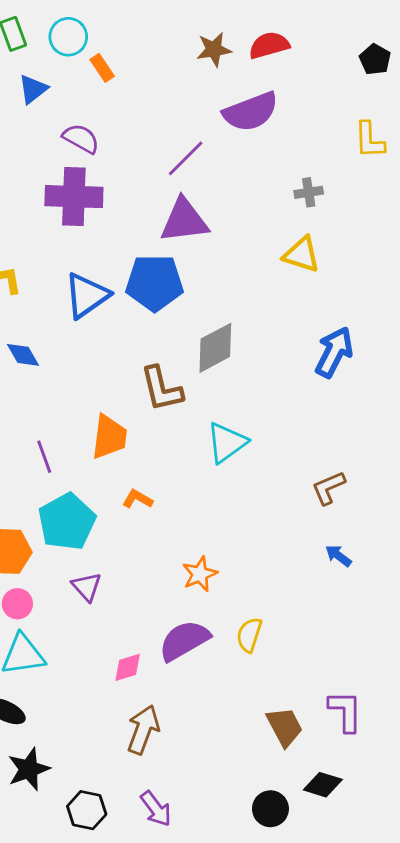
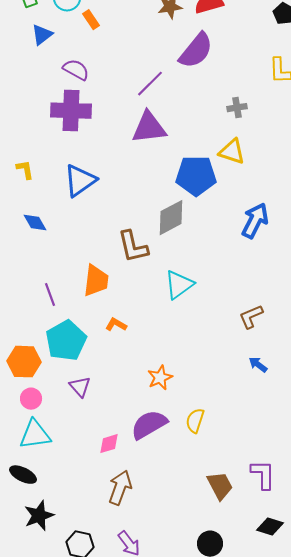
purple semicircle: (251, 112) -> (196, 51), turned -30
blue pentagon: (155, 283) -> (196, 176), moved
black diamond: (323, 785) -> (270, 527), moved

